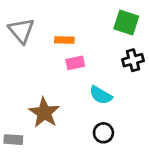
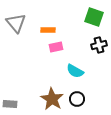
brown star: (44, 113) -> (52, 99), moved

